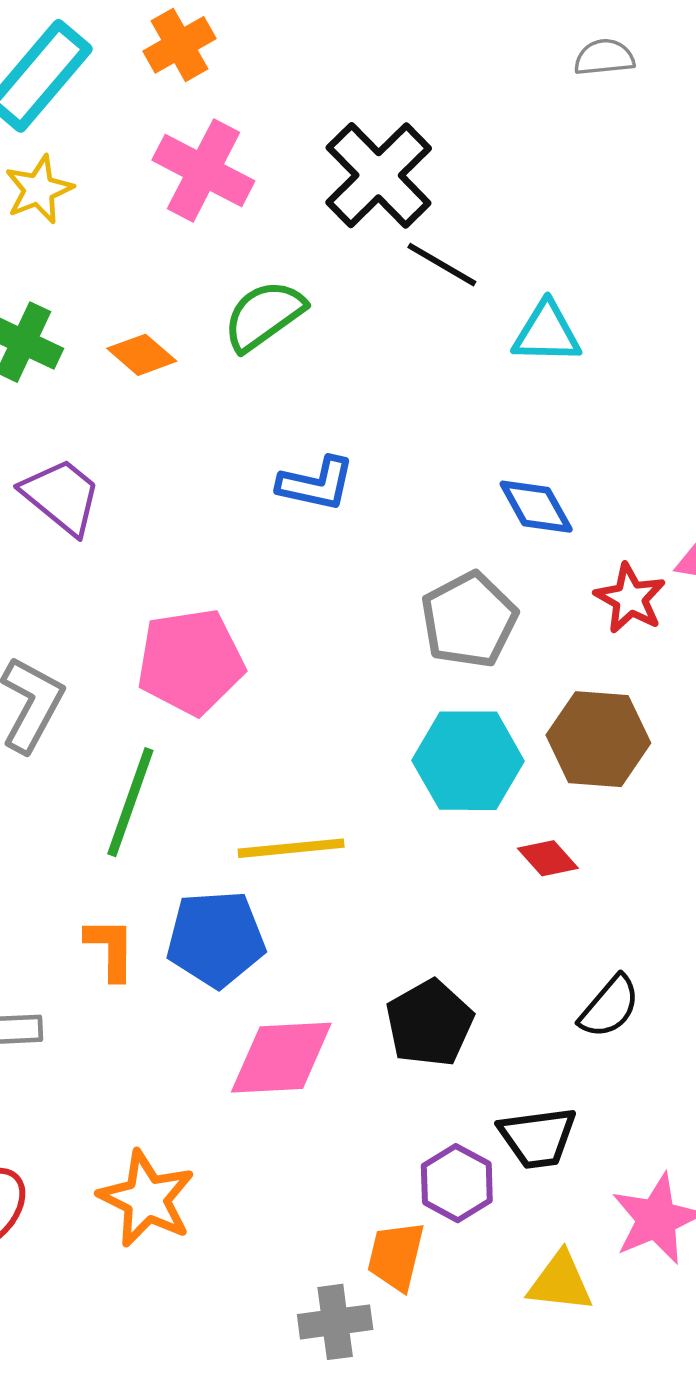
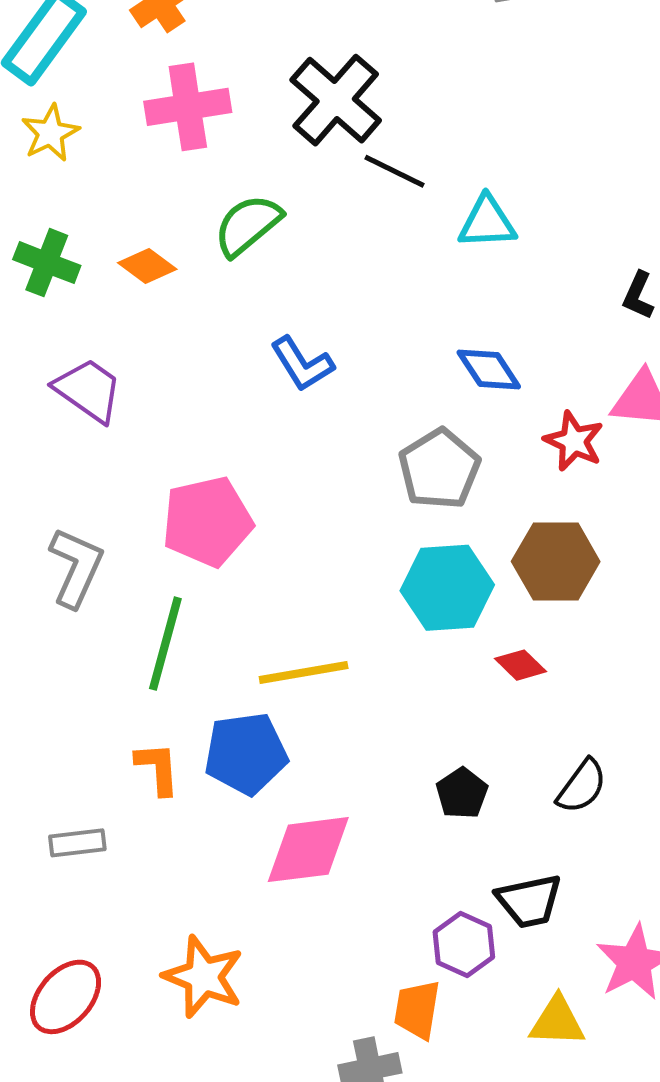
pink cross: (203, 171) -> (188, 107), turned -32
blue L-shape: (316, 484) -> (302, 364), turned 50
black pentagon: (429, 1023) -> (462, 793), moved, size x0.7

